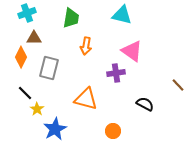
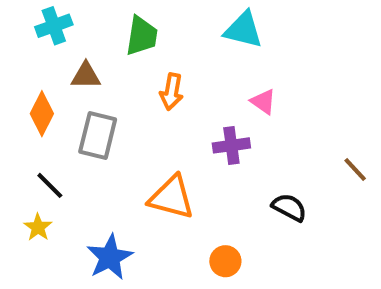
brown triangle: (34, 38) -> (86, 76), moved
pink triangle: (132, 51) -> (263, 102), size x0.6
yellow star: (37, 109) -> (38, 227), moved

